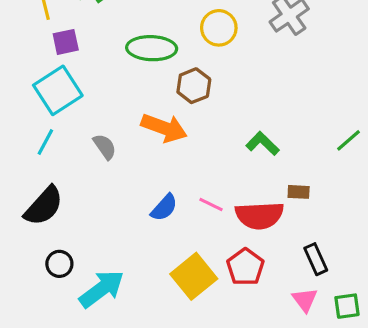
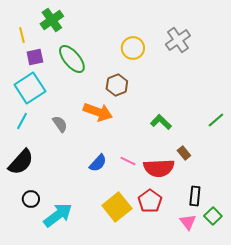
green ellipse: (152, 48) -> (72, 59), moved, turned 48
brown rectangle: (299, 192) -> (184, 153), turned 48
black rectangle: (316, 259) -> (195, 196), turned 30
green square: (347, 306) -> (213, 216), moved, turned -36

